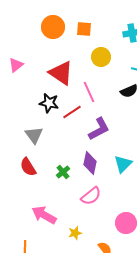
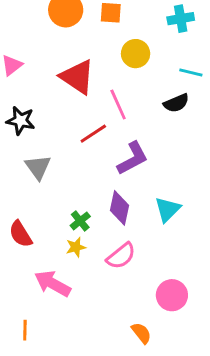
black star: (49, 103) -> (21, 121), moved
red semicircle: (28, 167) -> (21, 234), moved
yellow star: (75, 233) -> (76, 247), moved

